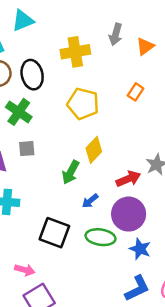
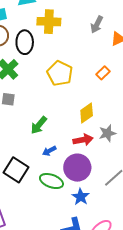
yellow cross: (75, 52) -> (49, 22), moved
yellow diamond: (94, 150) -> (87, 113), moved

